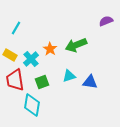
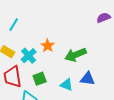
green arrow: (76, 45) -> (76, 55), moved
cyan triangle: (69, 76) -> (67, 85), moved, turned 40

